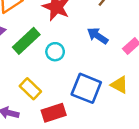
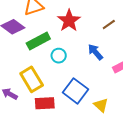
yellow triangle: (119, 85) -> (101, 105), moved
yellow rectangle: (30, 89) -> (32, 79), size x1.4

